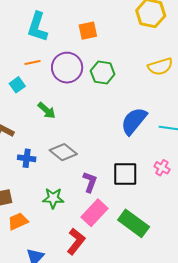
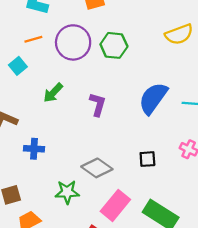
green arrow: (47, 110) -> (53, 93), turned 96
gray diamond: (63, 152) -> (97, 168), moved
black square: (125, 174) -> (147, 159), size x0.6
purple L-shape: (90, 182) -> (98, 104), moved

